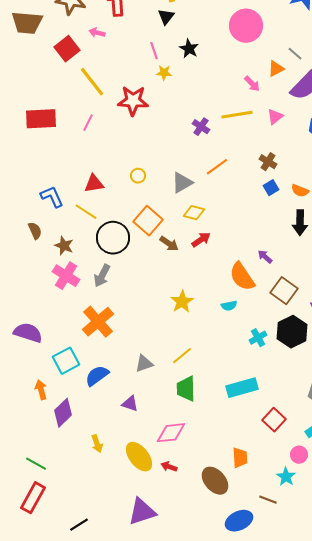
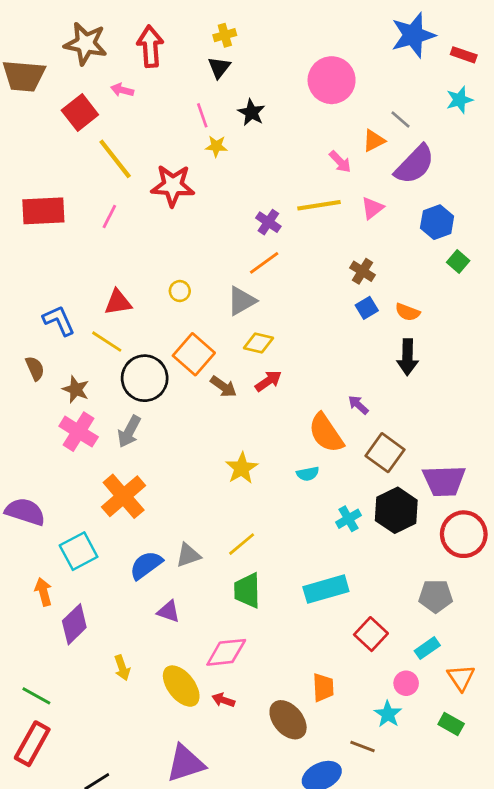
orange line: (217, 167) -> (264, 263), moved
blue semicircle: (97, 376) -> (146, 565), moved

